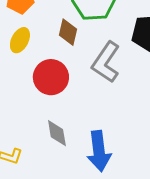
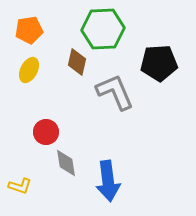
gray L-shape: (106, 62) -> (115, 92), turned 123
red circle: (51, 77) -> (46, 132), moved, size x0.7

